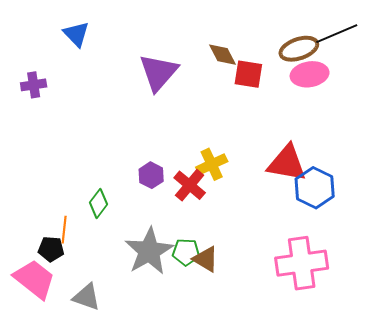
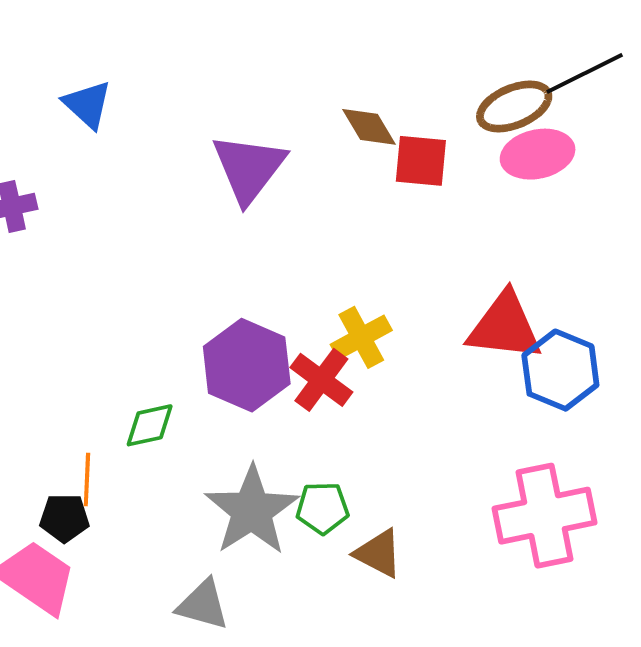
purple hexagon: (151, 175) -> (247, 365), size x1.8
green diamond: (98, 203) -> (150, 425), turned 44
brown triangle: (206, 259) -> (378, 553), moved
gray triangle: (87, 297) -> (203, 605), moved

